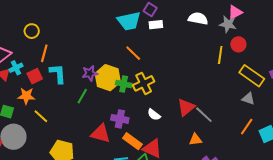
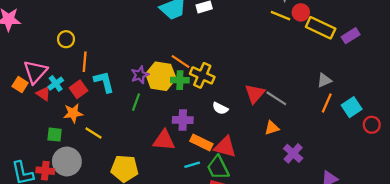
orange line: (133, 53) -> (180, 62), moved
yellow line: (220, 55) -> (281, 16), moved, turned -66
yellow rectangle: (252, 76) -> (321, 28), moved
yellow cross: (144, 83) -> (202, 75), turned -30
gray triangle: (248, 99) -> (324, 80), moved, turned -32

